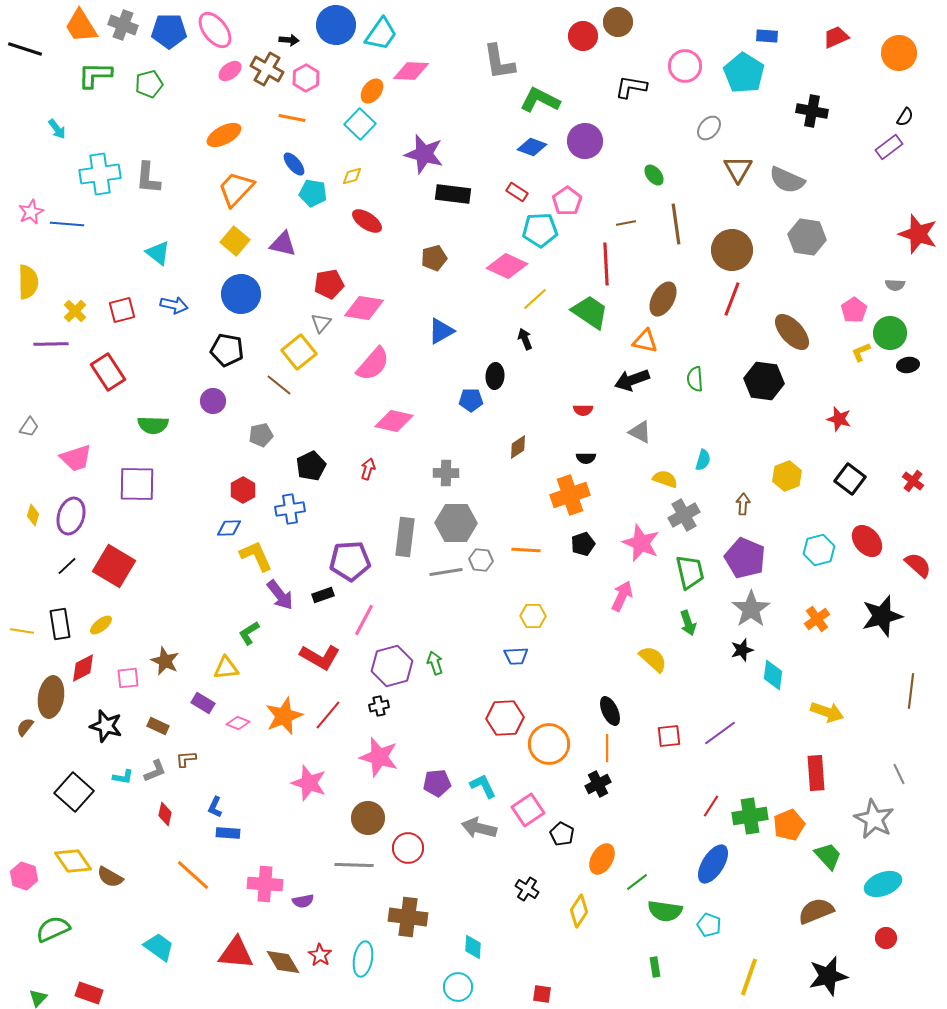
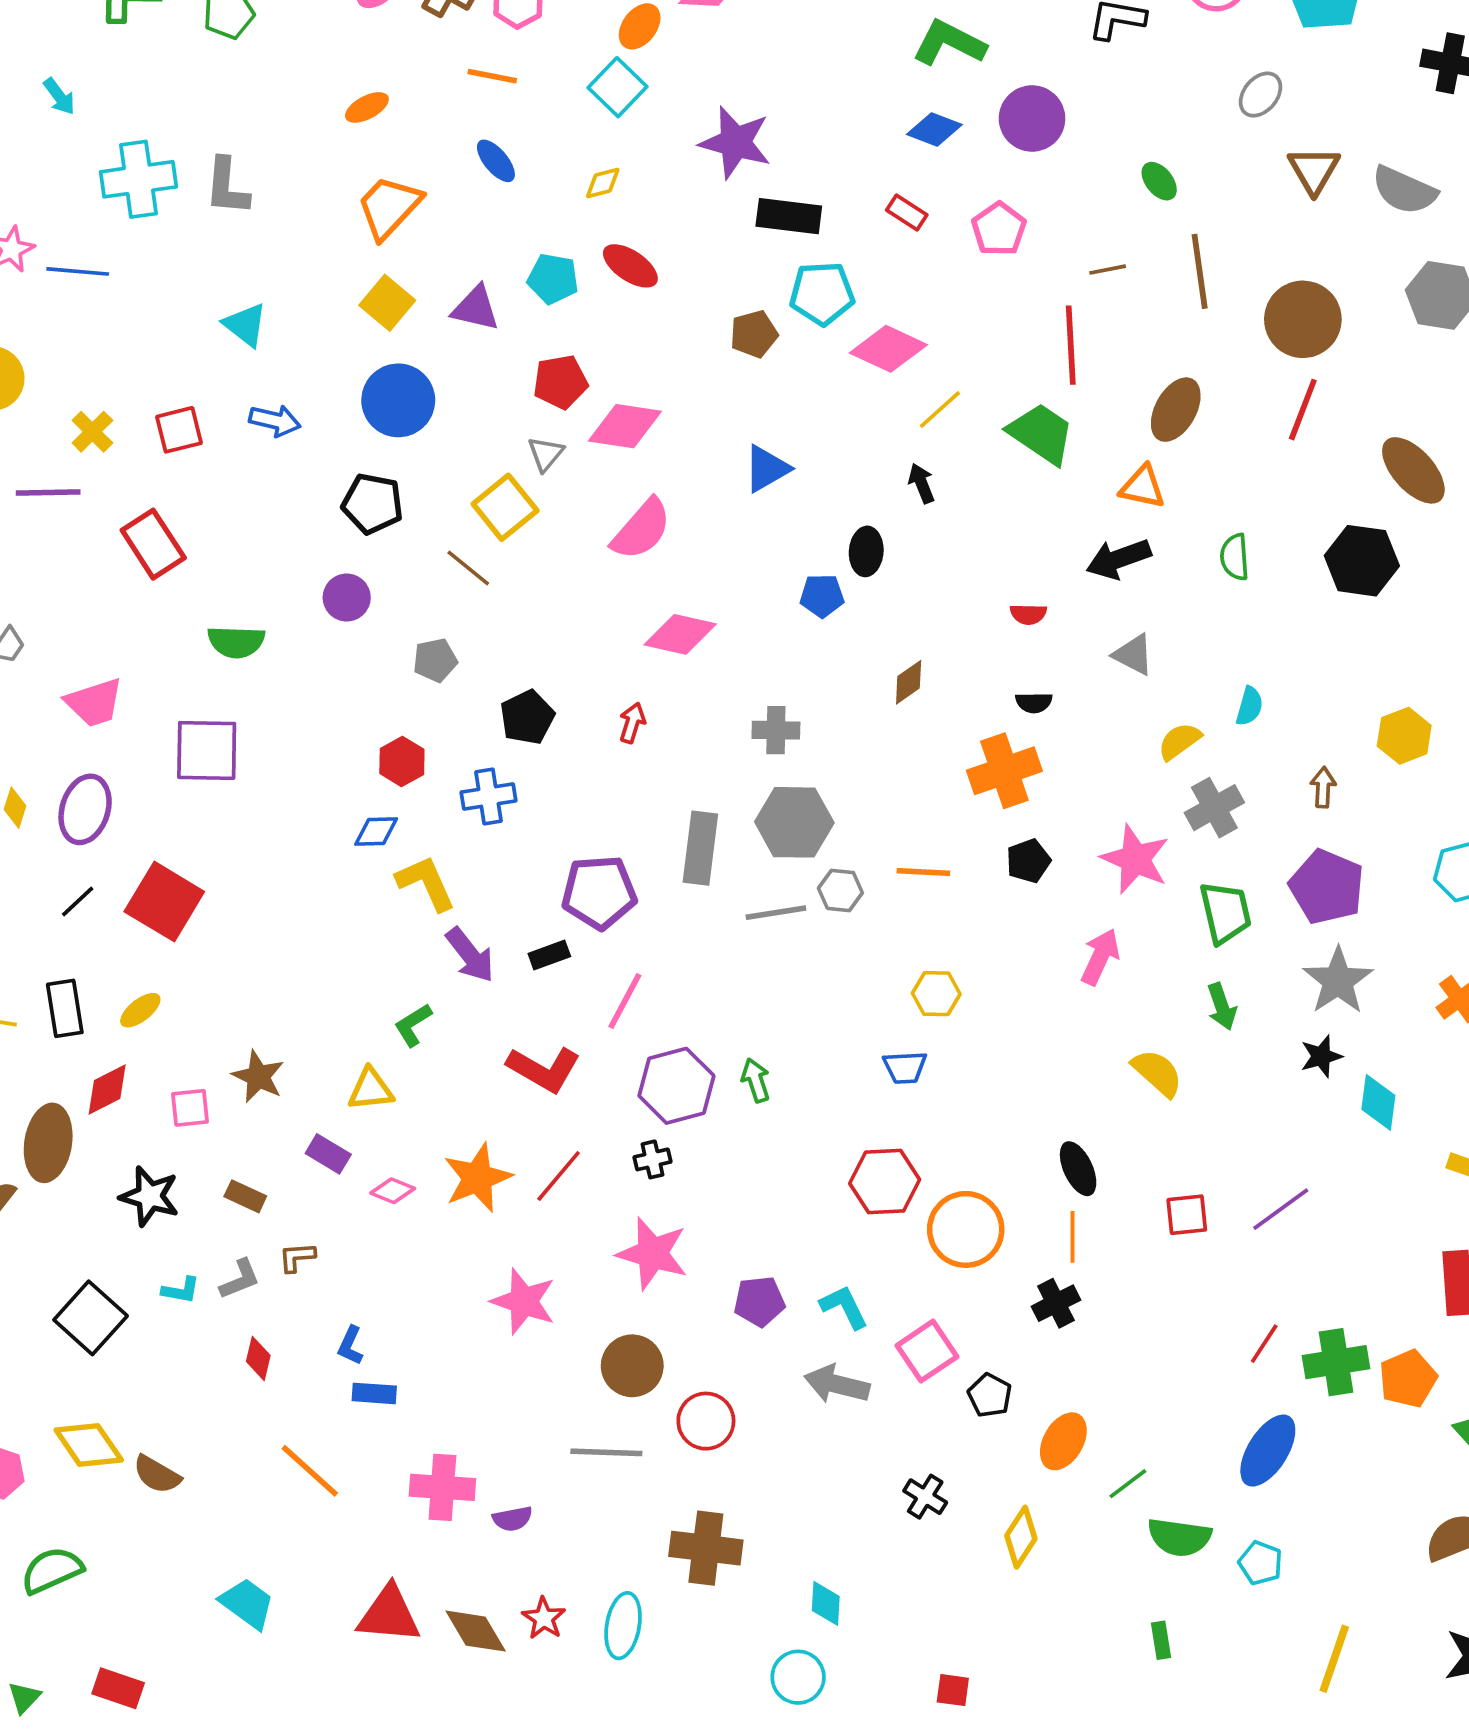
orange ellipse: (224, 135) -> (367, 107), size x0.7
cyan pentagon: (313, 193) -> (553, 279), moved
cyan pentagon: (540, 230) -> (822, 294), moved
yellow semicircle: (665, 479) -> (1179, 741), turned -55

